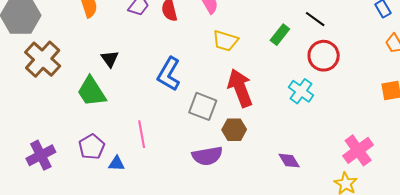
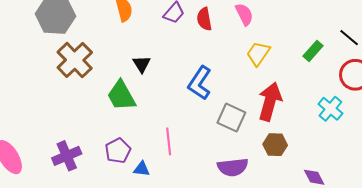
yellow trapezoid: (225, 41) -> (258, 54), turned 104
red arrow: (240, 88) -> (270, 102), turned 33
brown hexagon: (234, 130) -> (275, 145), moved

